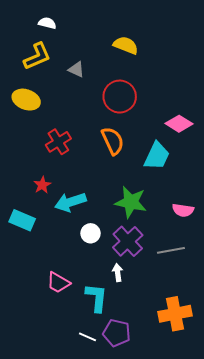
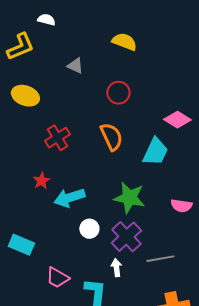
yellow L-shape: (37, 56) -> (20, 47), moved
red circle: (120, 97) -> (118, 93), size x0.7
cyan rectangle: (22, 220) -> (21, 245), moved
gray line: (171, 250) -> (160, 259), moved

